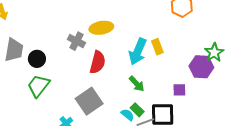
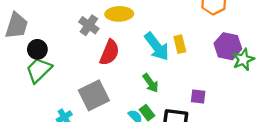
cyan arrow: (138, 52) -> (157, 47), turned -68
black circle: (37, 59) -> (37, 49), moved
purple hexagon: (201, 67) -> (228, 46), moved

